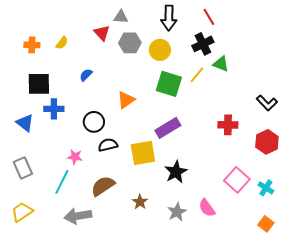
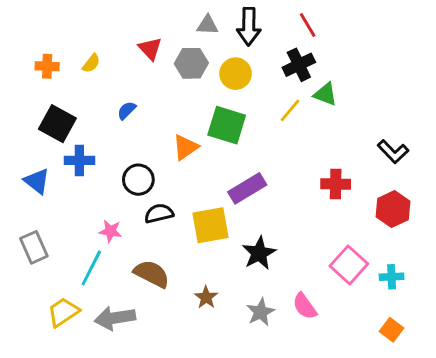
gray triangle: (121, 17) -> (208, 25), moved
black square: (39, 84) -> (57, 124), turned 30
green square: (169, 84) -> (227, 125), moved
brown semicircle: (103, 186) -> (152, 274), turned 60
cyan cross: (266, 188) -> (392, 277), turned -35
yellow trapezoid: (22, 212) -> (63, 312), moved

